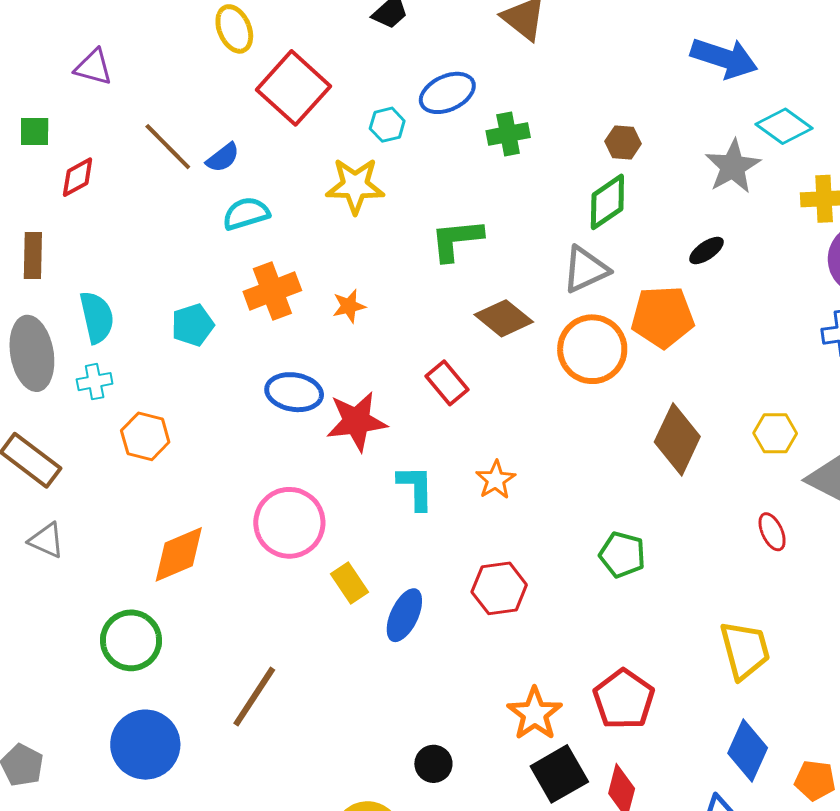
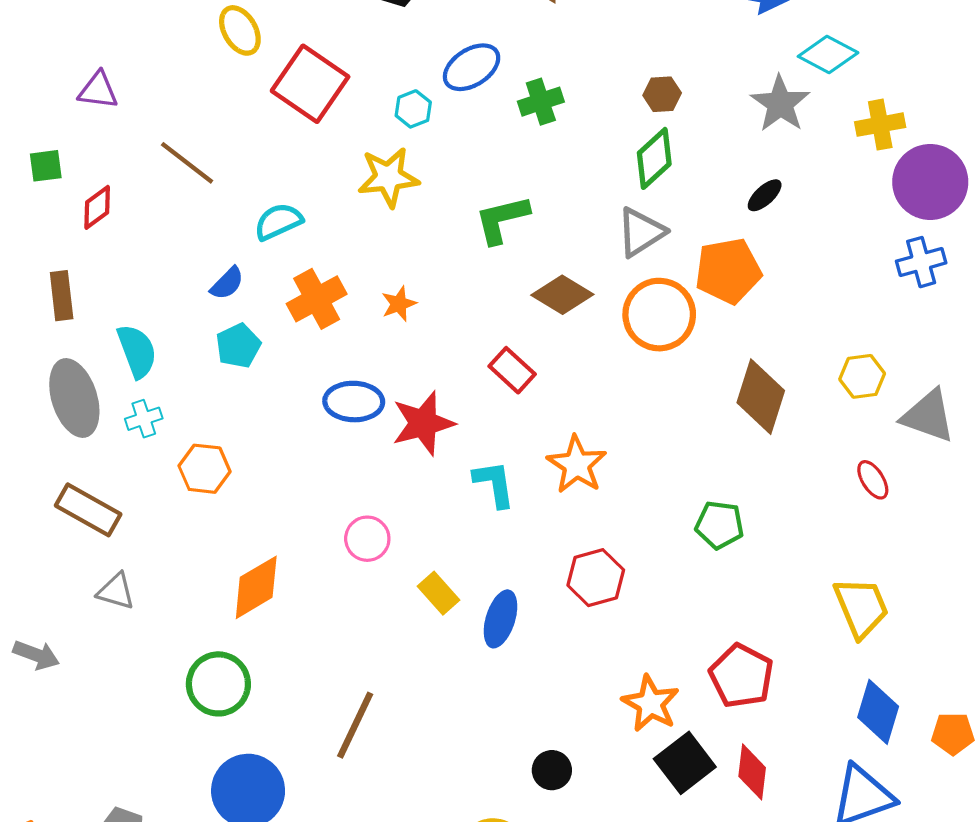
blue semicircle: (223, 158) -> (227, 283), moved
orange star: (496, 480) -> (577, 465), size x1.4
pink circle: (289, 523) -> (367, 539), size x0.6

